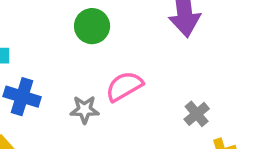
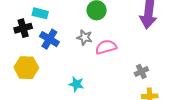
gray star: (85, 110) -> (85, 38), moved

